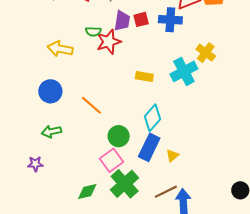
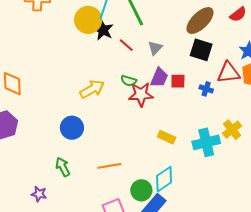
blue cross: (170, 20) -> (206, 89), size x0.6
yellow arrow: (60, 49) -> (92, 89), turned 125
orange line: (91, 105) -> (109, 166), moved, turned -65
green arrow: (51, 132) -> (63, 167), turned 60
green circle: (119, 136) -> (141, 190), moved

